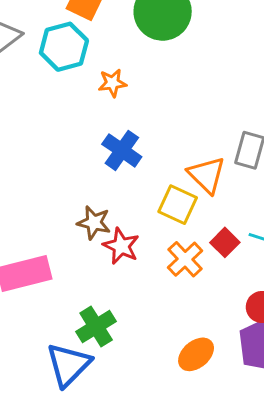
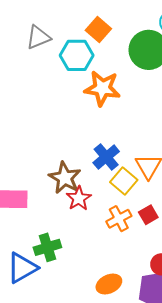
orange star: (112, 83) -> (102, 88), size x1.8
blue cross: (122, 150) -> (106, 157), moved
brown star: (94, 223) -> (65, 178), size x1.4

